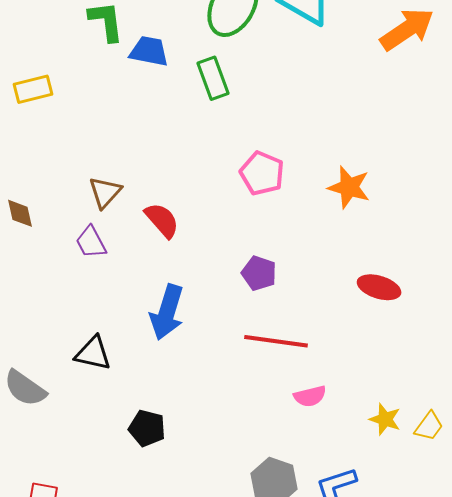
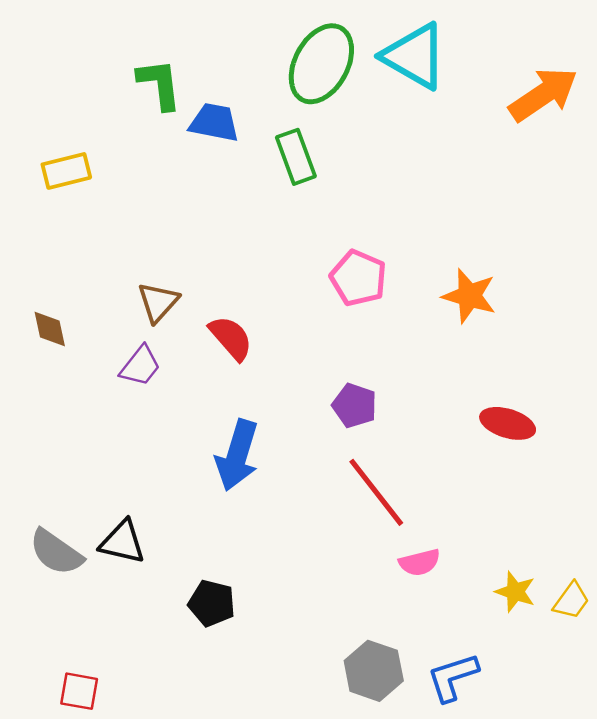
purple trapezoid: (91, 242) -> (140, 366), turned -114
red line: (276, 341) -> (376, 492), turned 44
black triangle: (93, 353) -> (122, 542), moved

